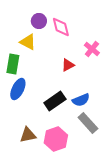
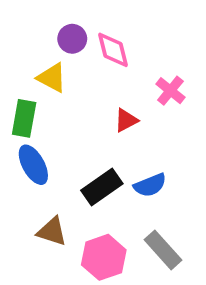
blue ellipse: (18, 89) -> (33, 165), turned -55
gray rectangle: (88, 123) -> (163, 250), moved
brown triangle: (28, 135) -> (52, 231), moved, turned 30

